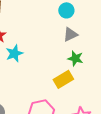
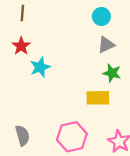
yellow rectangle: (63, 79) -> (98, 98), turned 30

